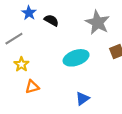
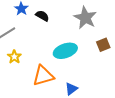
orange triangle: (32, 87) -> (43, 76), moved, size x1.6

